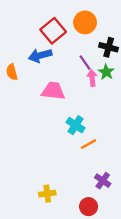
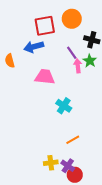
red square: (53, 31) -> (45, 26), turned 30
orange line: (89, 144) -> (73, 140), moved
purple cross: (103, 181) -> (68, 166), moved
yellow cross: (47, 194) -> (51, 163), moved

